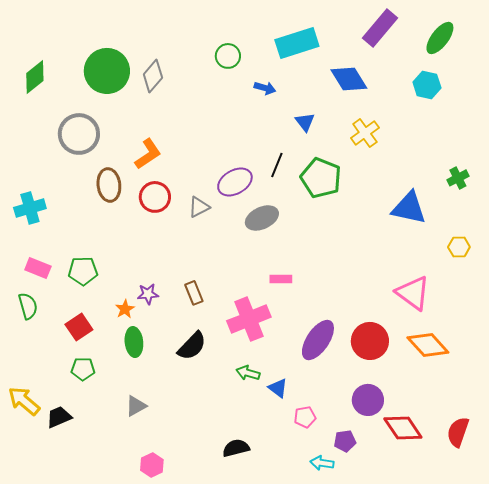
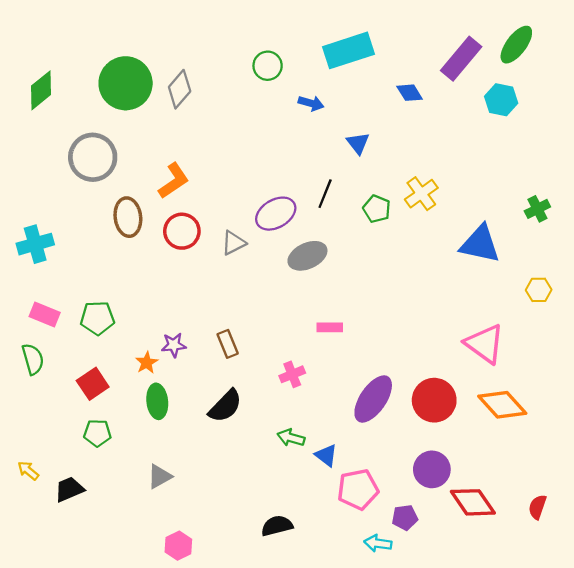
purple rectangle: (380, 28) -> (461, 59), moved
blue diamond: (349, 79) -> (410, 93), size x0.6
yellow cross: (365, 133) -> (421, 194), moved
green pentagon: (321, 178) -> (377, 209), size x0.6
pink cross: (249, 319) -> (292, 374), size x0.5
yellow arrow: (24, 401) -> (28, 471), size x0.6
pink pentagon: (305, 417) -> (358, 489), size x1.6
red semicircle: (458, 432) -> (537, 507), size x0.7

